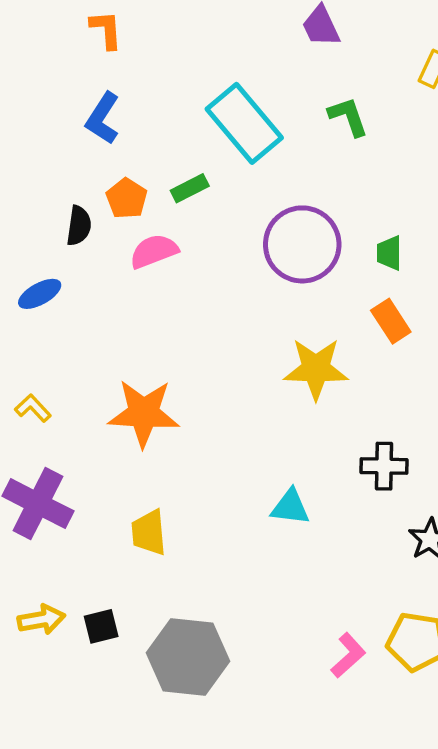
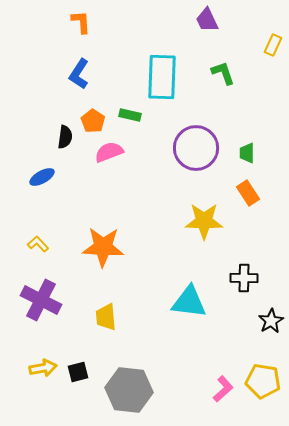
cyan rectangle: (244, 123) -> (162, 77), turned 42
green rectangle: (190, 188) -> (130, 115), turned 40
cyan triangle: (290, 507) -> (189, 302), size x1.5

